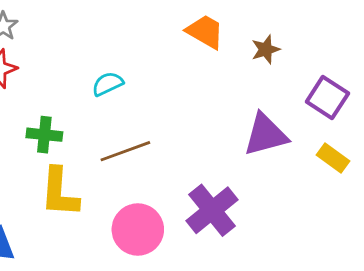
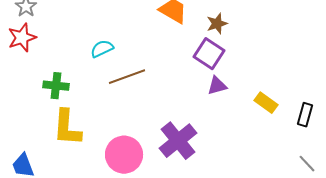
purple square: (327, 98) -> (209, 54), moved
purple triangle: (266, 135) -> (217, 86), size x0.6
brown line: (125, 151) -> (127, 77), moved

